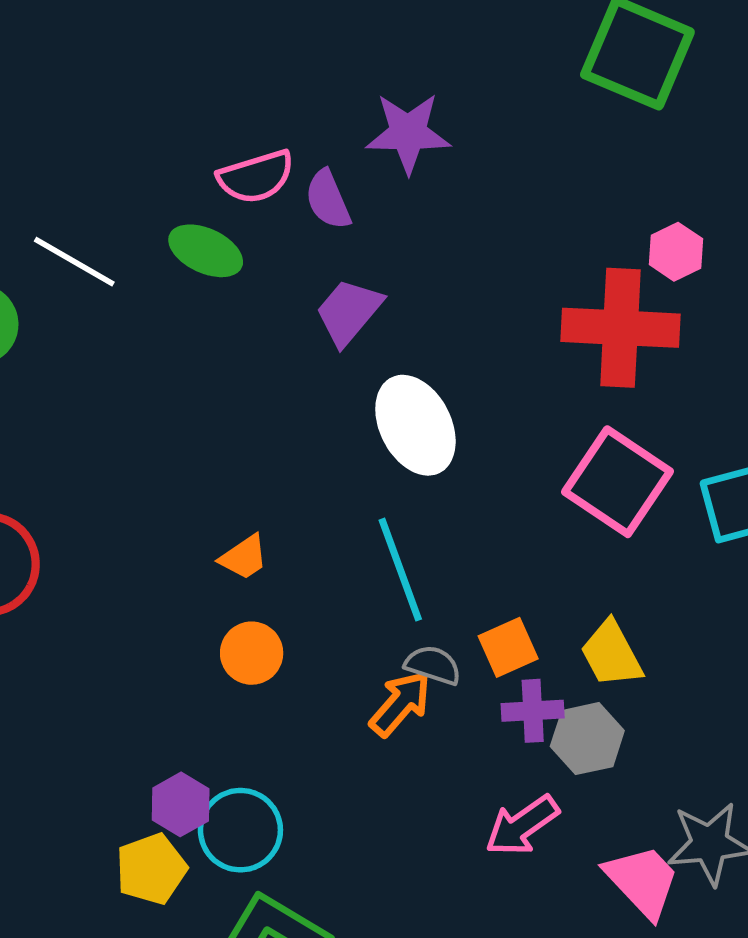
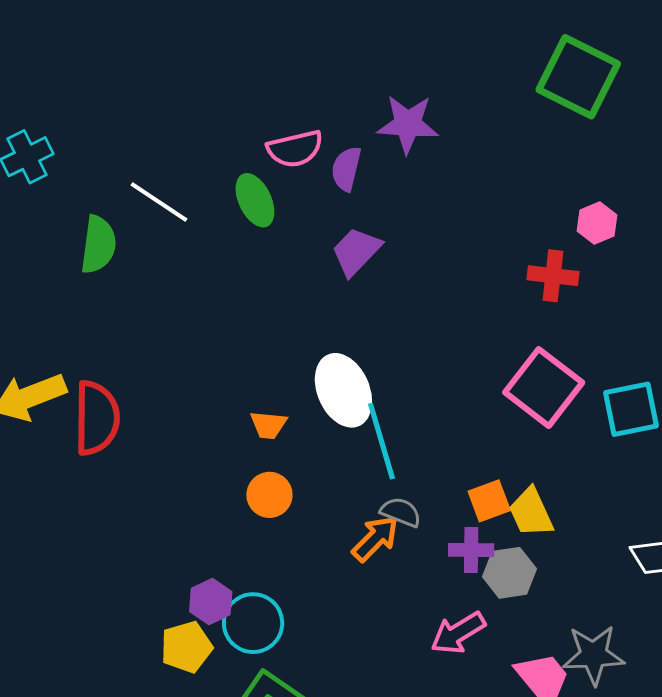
purple semicircle: (328, 200) -> (346, 169), turned 33
green ellipse: (206, 251) -> (255, 200), turned 36
red cross: (620, 328) -> (553, 276), size x0.6
white ellipse: (415, 425) -> (343, 390), moved
orange trapezoid: (244, 557) -> (268, 425), turned 36
orange square: (508, 647) -> (489, 501), moved

